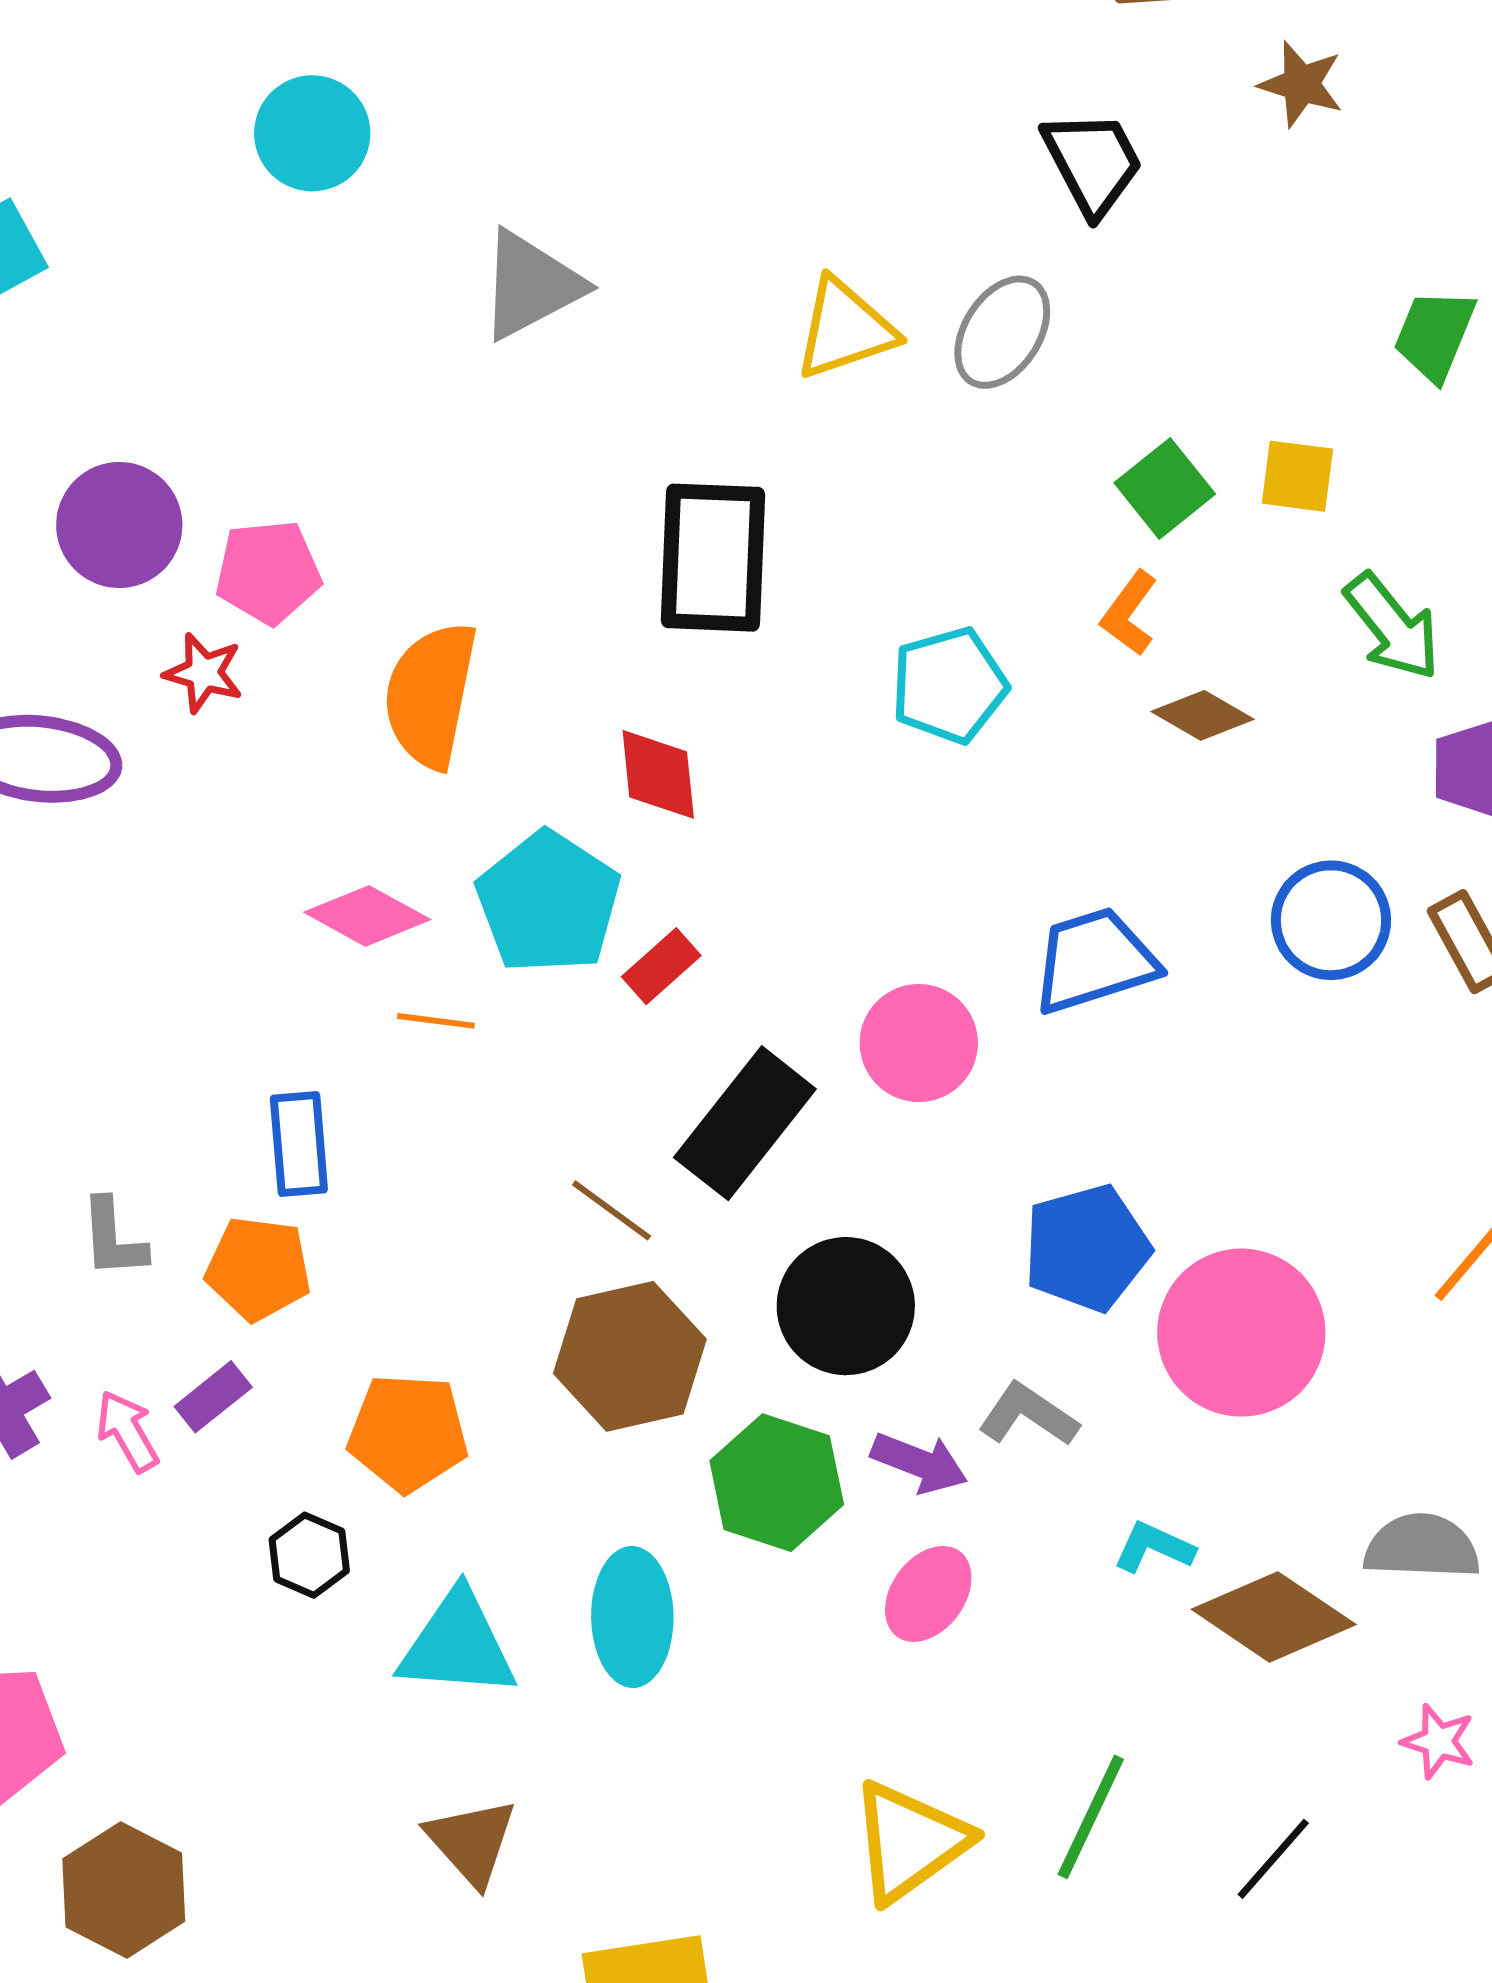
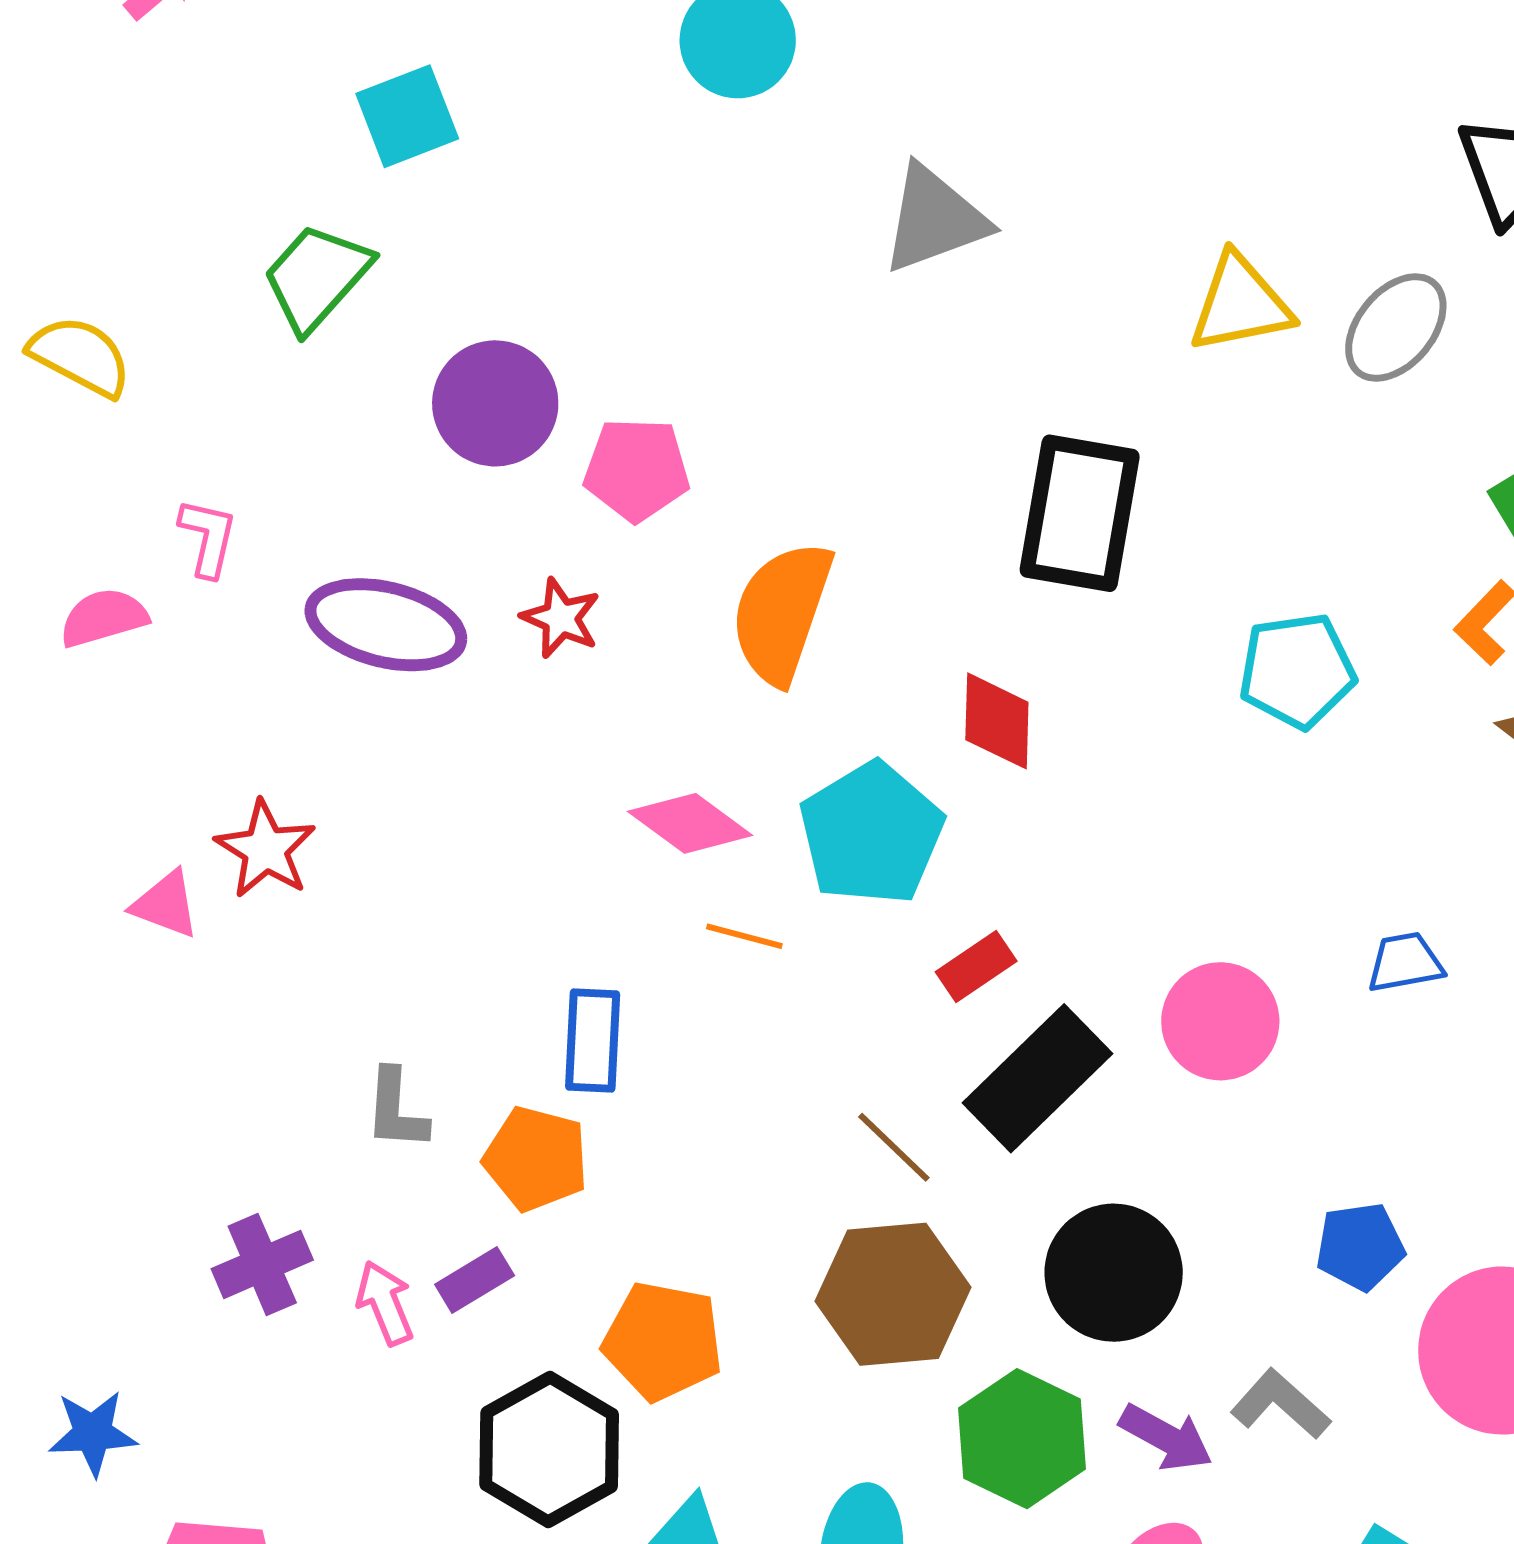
red star: (204, 673) -> (561, 618), moved
blue trapezoid: (1094, 961) -> (1405, 962), size x0.6
red rectangle: (661, 966) -> (976, 966), moved
blue pentagon: (1087, 1248) -> (1360, 1246), size x0.7
black hexagon: (309, 1555) -> (549, 1450), size x1.8

